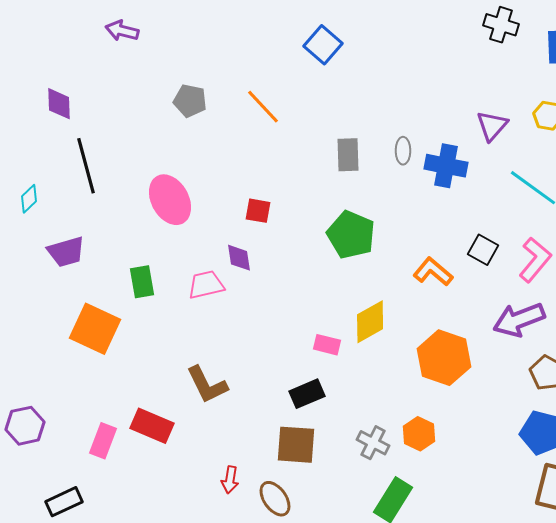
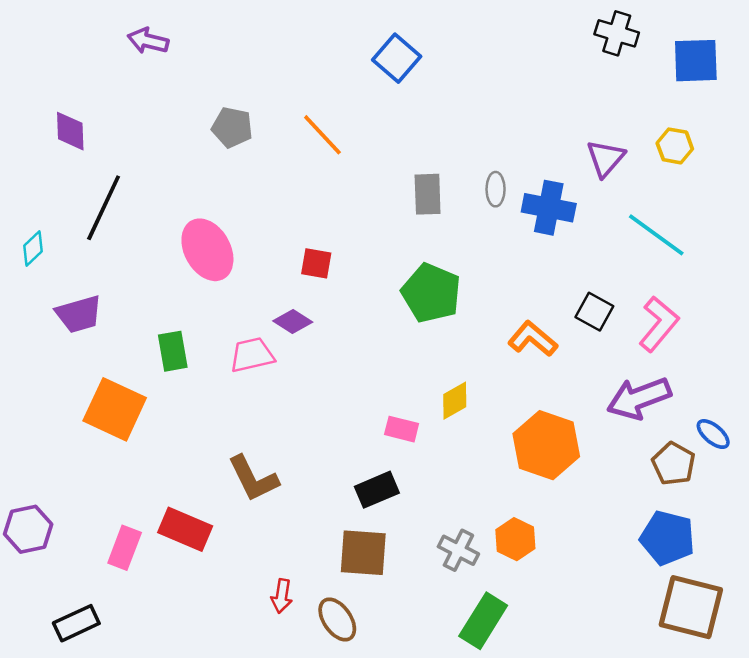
black line: (86, 166) -> (104, 208), turned 40
purple diamond: (239, 258) -> (293, 321), turned -48
yellow diamond: (370, 322) -> (455, 401), size x0.7

